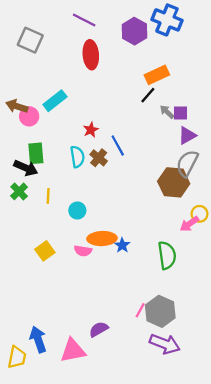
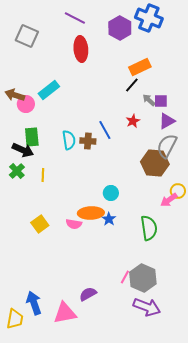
red star: (91, 130) -> (133, 121), moved
brown cross: (99, 158) -> (88, 141), turned -35
cyan circle: (77, 210) -> (111, 193), moved

